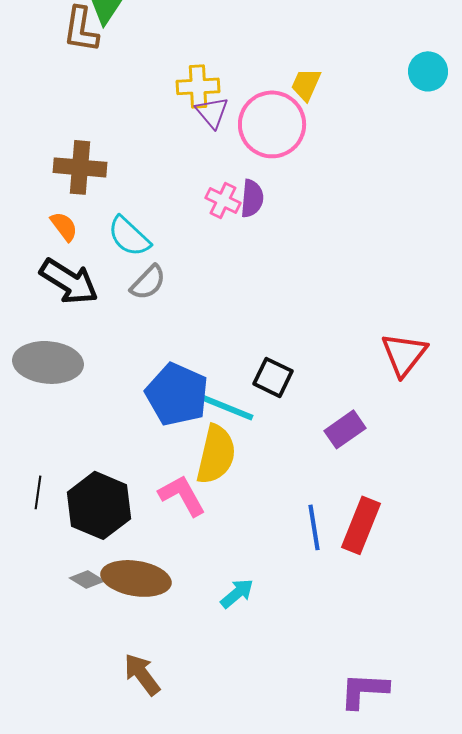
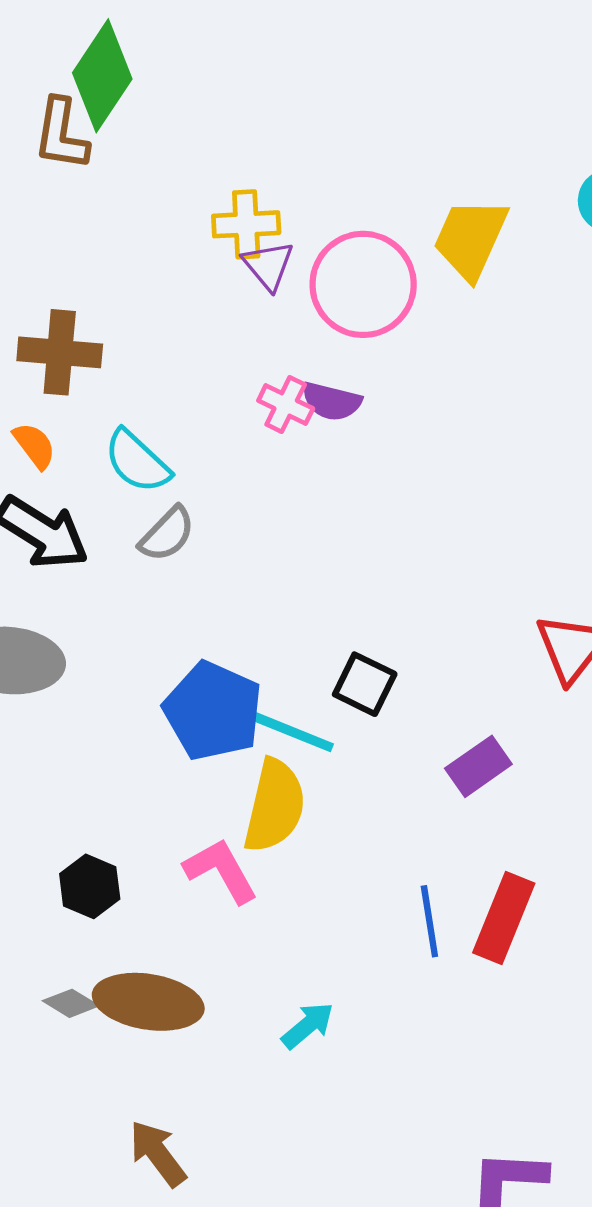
yellow trapezoid: (306, 84) -> (471, 239), moved, size x1.6
purple semicircle: (252, 198) -> (331, 401), turned 99
black hexagon: (99, 505) -> (90, 886), size x0.6

